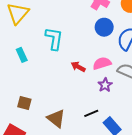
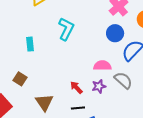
cyan rectangle: (22, 55) -> (30, 44), moved
red arrow: (78, 67) -> (76, 87), moved

